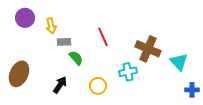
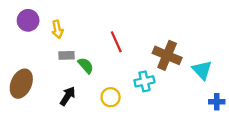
gray rectangle: (64, 42) -> (66, 55), moved

